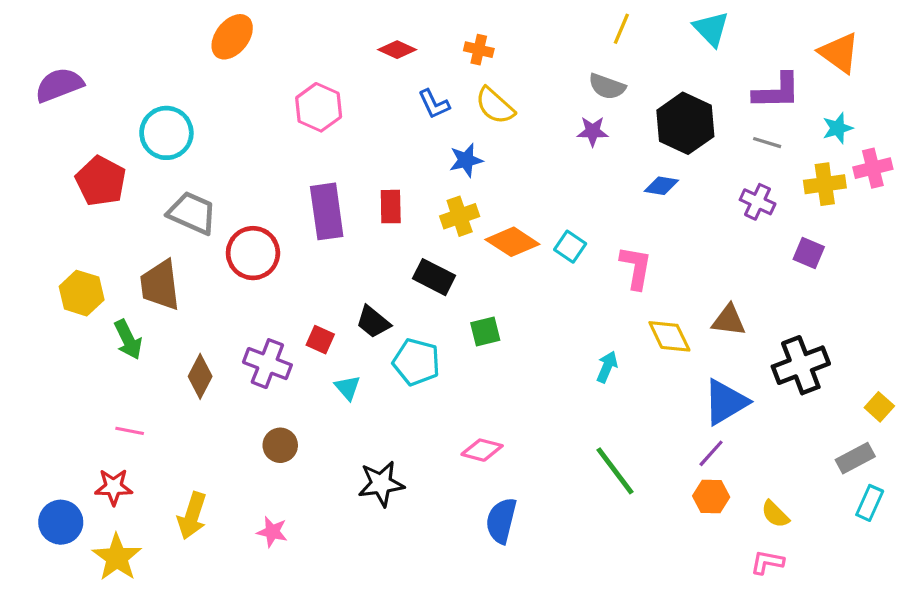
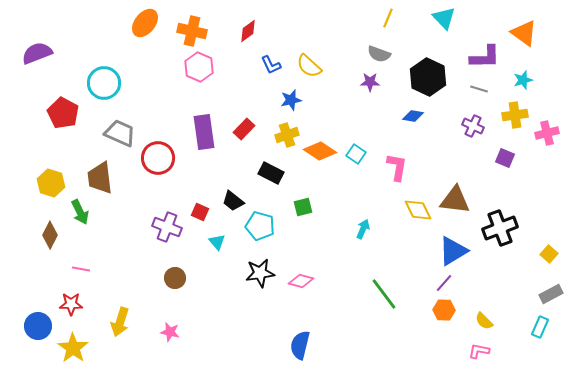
red diamond: (397, 50) -> (248, 31), turned -60
orange cross: (479, 50) -> (192, 31), moved, size x1.6
pink cross: (873, 168) -> (547, 133), moved
red rectangle: (391, 207) -> (244, 129), turned 45
brown triangle: (729, 320) -> (455, 200), size x1.4
cyan arrow: (607, 367) -> (363, 229), moved
brown diamond: (200, 376) -> (50, 235), moved
gray rectangle: (855, 458) -> (551, 294), moved
black star: (381, 484) -> (260, 273), moved
cyan rectangle: (870, 503) -> (540, 327), moved
blue semicircle: (501, 521) -> (300, 345), moved

